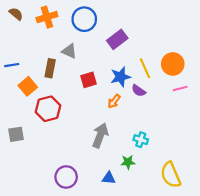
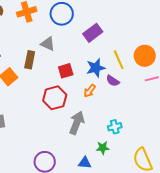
red hexagon: (48, 109) -> (55, 98), moved
cyan cross: (141, 140) -> (115, 127), turned -32

